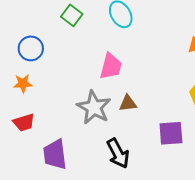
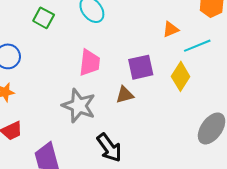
brown triangle: (128, 103) -> (125, 95), moved
purple square: (171, 133) -> (141, 67), moved

